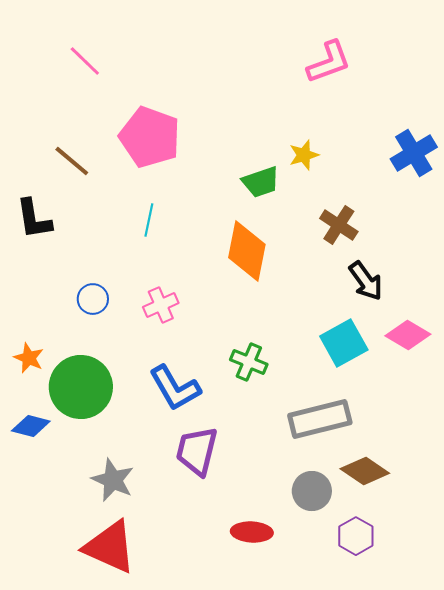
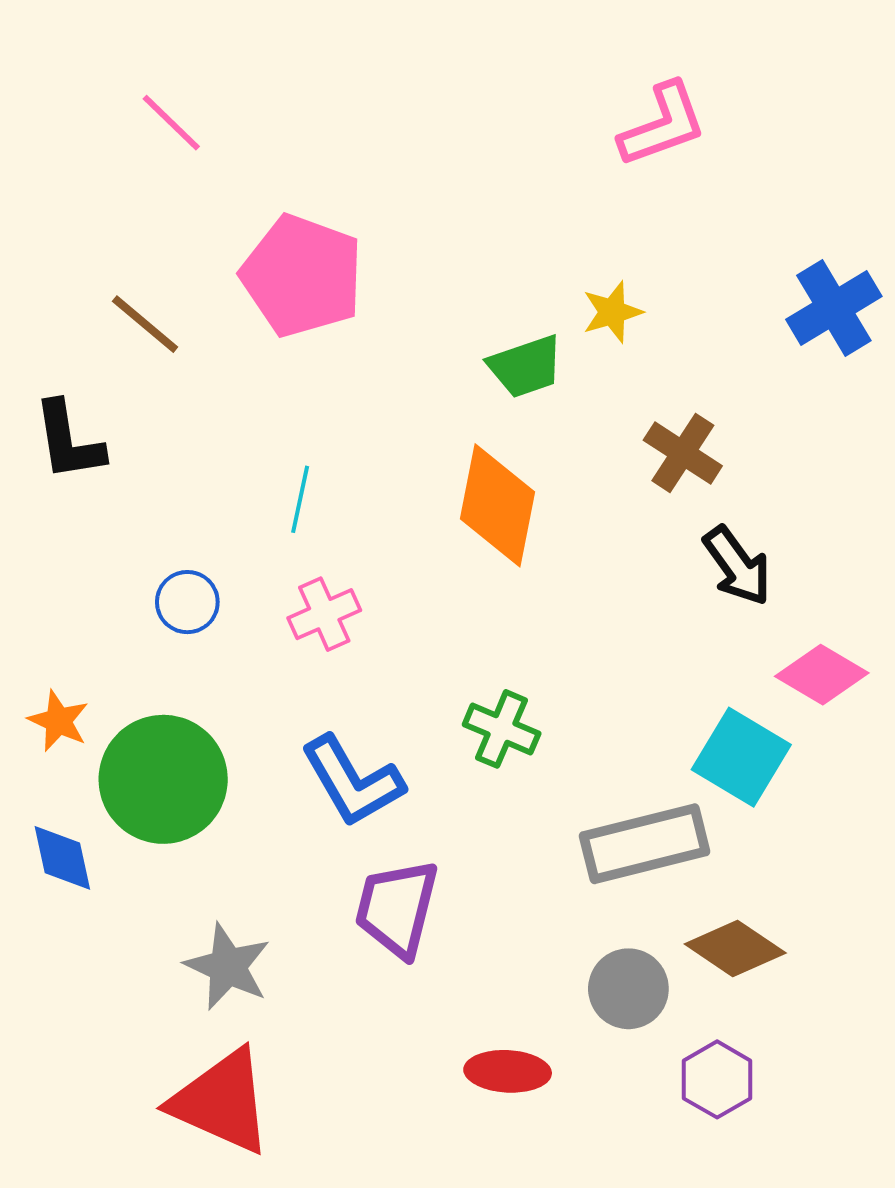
cyan line: (149, 220) -> (300, 499), moved
cyan square: (344, 343) -> (741, 757), moved, turned -30
blue diamond: (31, 426) -> (62, 858), turned 63

